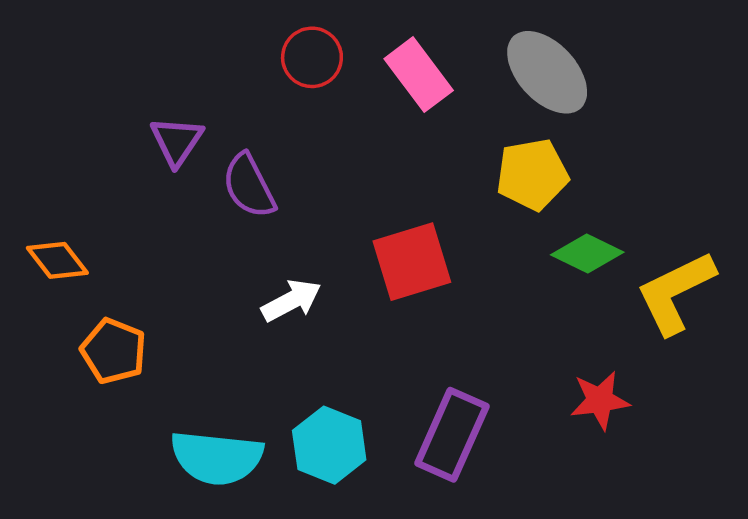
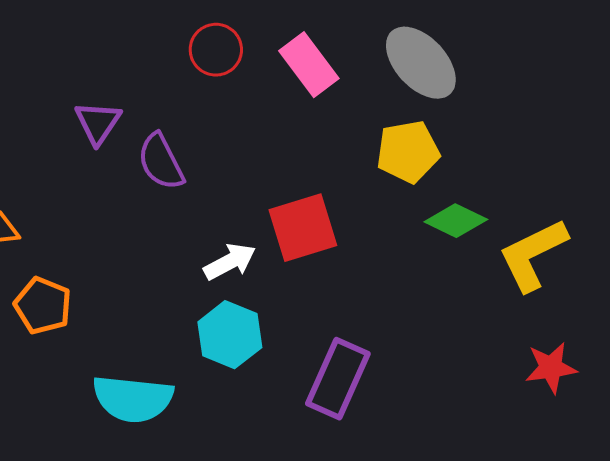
white arrow: (291, 301) -> (230, 262), moved
red star: (600, 400) -> (551, 368), moved
cyan hexagon: (329, 445) -> (230, 335), moved

